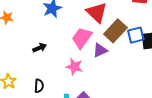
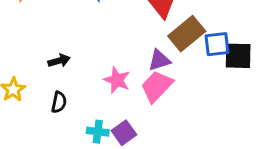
pink trapezoid: (82, 38) -> (157, 86), moved
black arrow: (40, 48) -> (59, 61), moved

